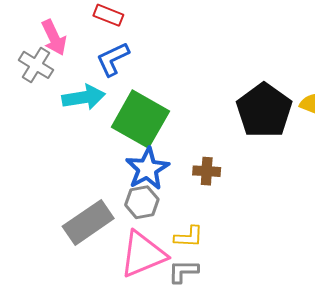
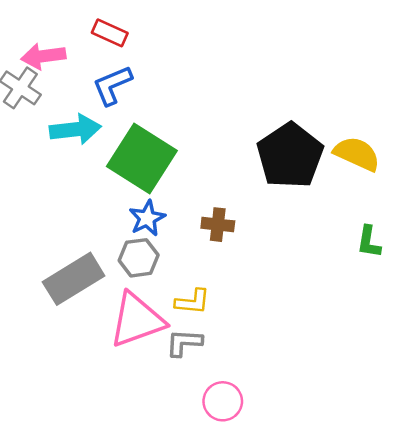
pink arrow: (54, 37) -> (43, 56), turned 105
blue star: (147, 169) -> (147, 218), size x0.7

